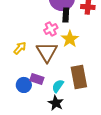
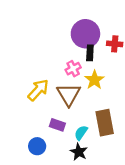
yellow arrow: (20, 48) -> (38, 90), size x1.5
blue circle: (24, 85) -> (37, 146), moved

